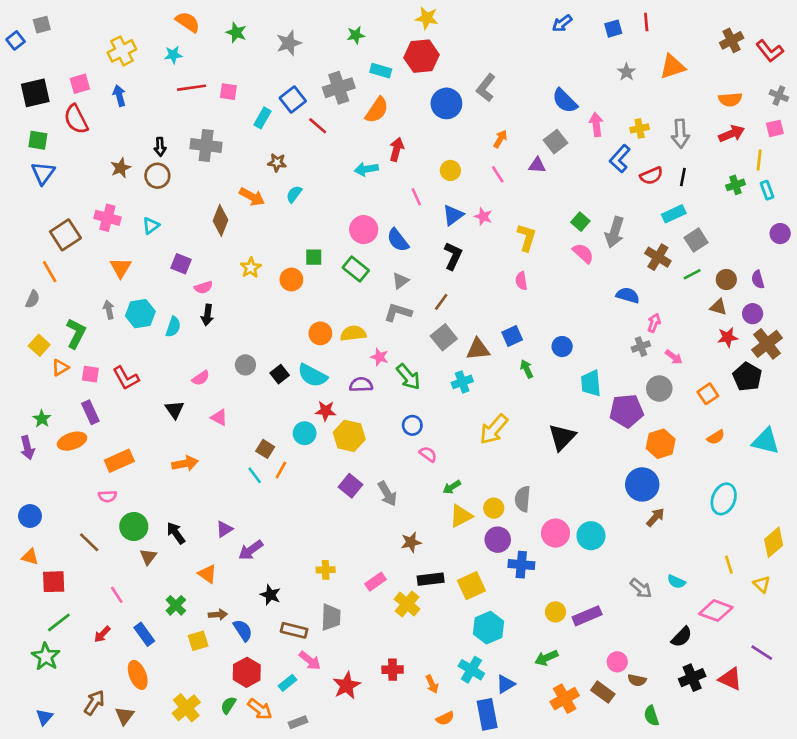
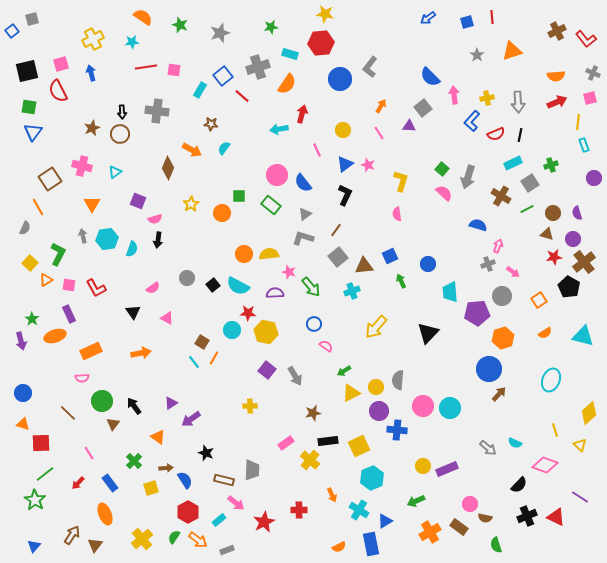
green cross: (735, 185) -> (551, 165), moved
yellow cross: (326, 570) -> (250, 406), moved
orange arrow: (432, 684) -> (332, 495), moved

